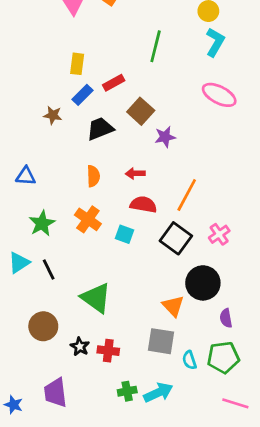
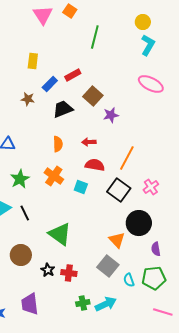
green line: (156, 46) -> (95, 37), moved
yellow rectangle: (77, 64) -> (33, 61), moved
gray square: (161, 341) -> (108, 266), turned 30

